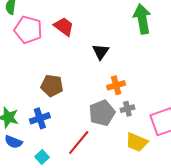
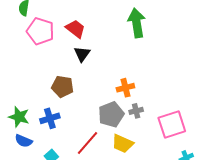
green arrow: (142, 19) -> (137, 23), moved
black triangle: (101, 52) -> (82, 54), moved
yellow trapezoid: (137, 142) -> (123, 144), moved

